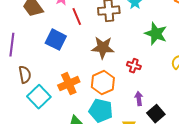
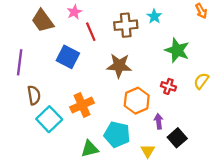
red cross: (134, 66) -> (168, 86), moved
orange hexagon: (103, 83) -> (137, 101), moved

